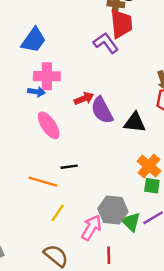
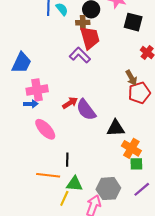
black triangle: (135, 123) -> (116, 128), moved
black line: (69, 167) -> (67, 160), turned -72
green triangle: (131, 222) -> (74, 184), moved, turned -30

